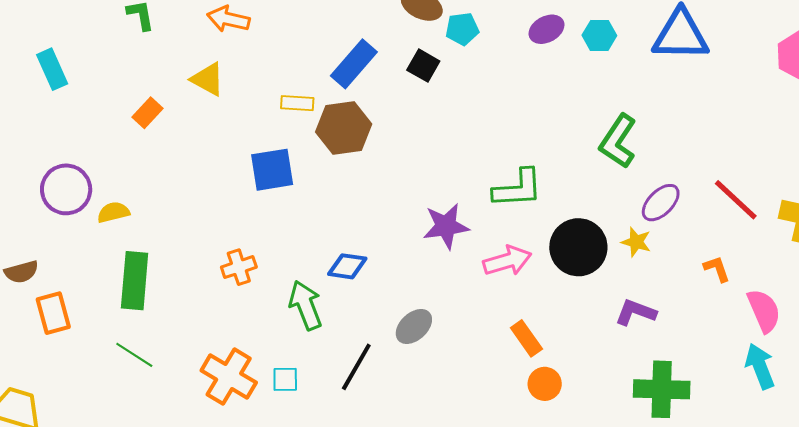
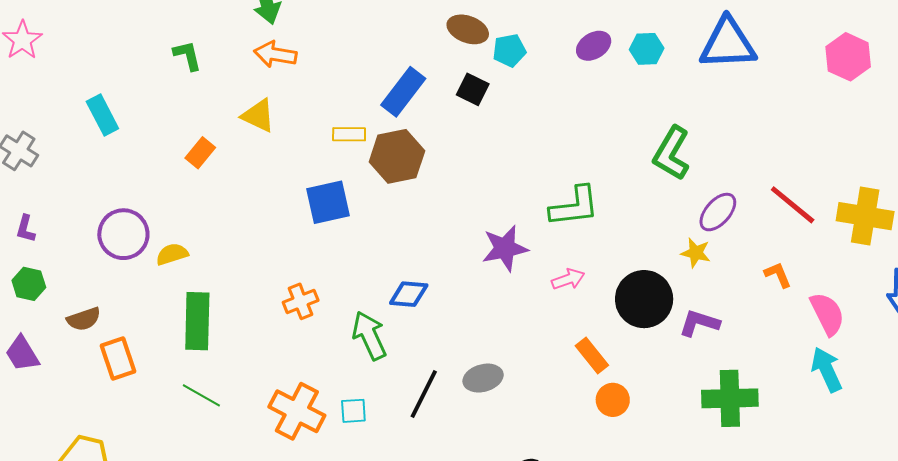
black circle: (578, 247) -> (644, 299), moved
pink arrow: (507, 261) -> (568, 279), size x0.7
gray ellipse: (414, 326) -> (483, 378), moved, turned 30

